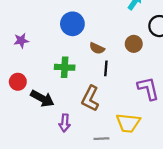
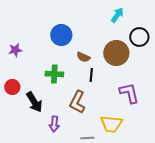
brown circle: (134, 44) -> (116, 53), size x1.6
black arrow: (42, 98) -> (34, 102), turned 30

